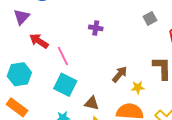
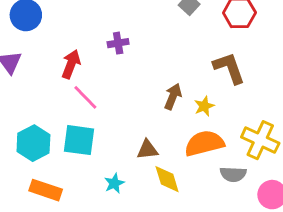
red arrow: (39, 41) -> (71, 64), moved, turned 96
cyan square: (65, 85) -> (79, 140), moved

